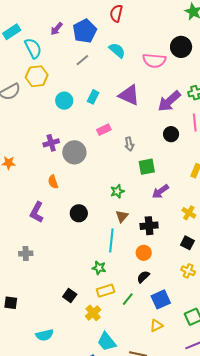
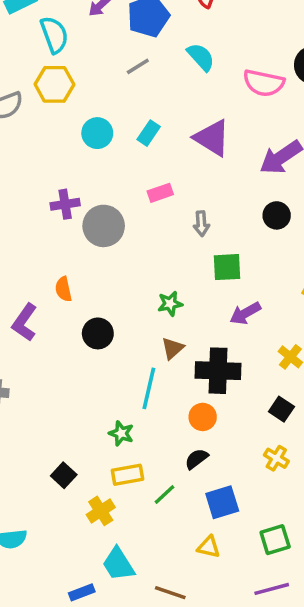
orange semicircle: (53, 182) -> (63, 289), moved
black cross: (149, 226) -> (218, 371), size x1.4
yellow triangle: (156, 326) -> (209, 547), turned 32

